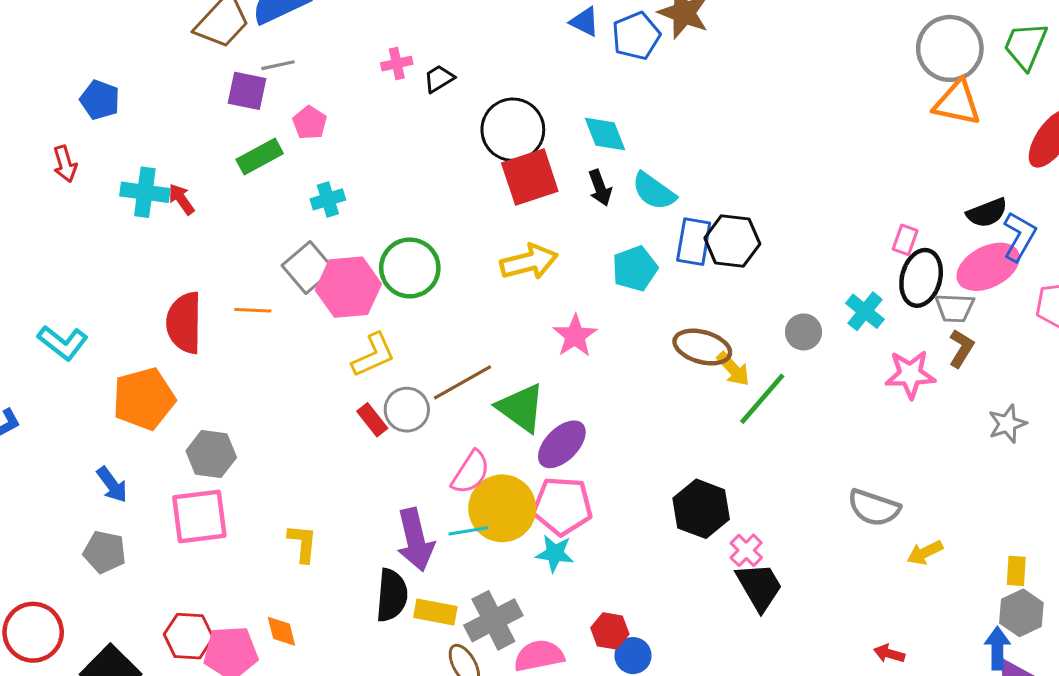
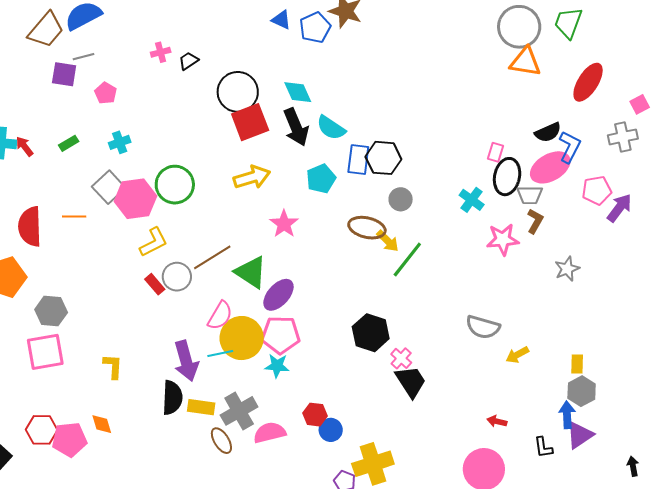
green rectangle: (260, 156) -> (69, 143), moved, size x0.7
black arrow: (600, 188) -> (296, 127), size x1.6
gray circle: (804, 332) -> (401, 199), moved

